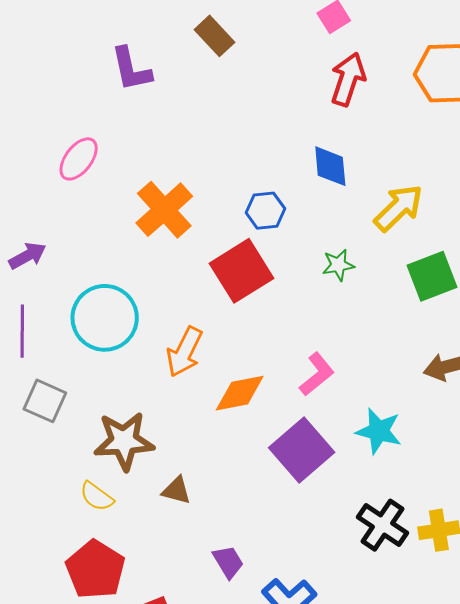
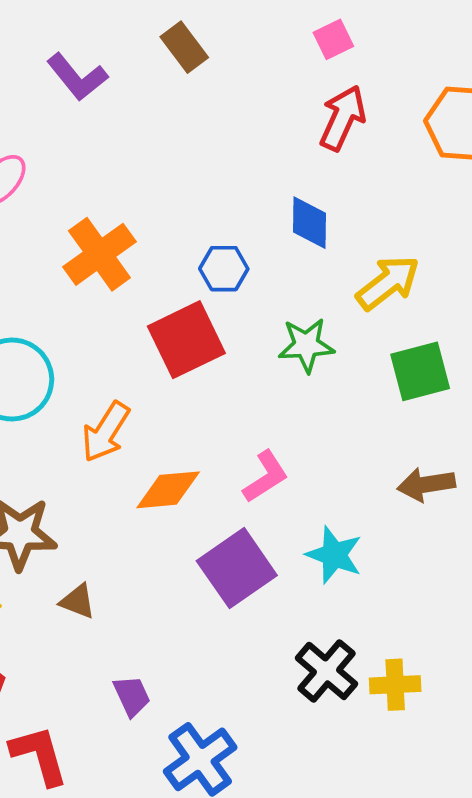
purple L-shape: (131, 69) -> (77, 77), turned -33
green star: (338, 265) -> (306, 345), size x1.4

